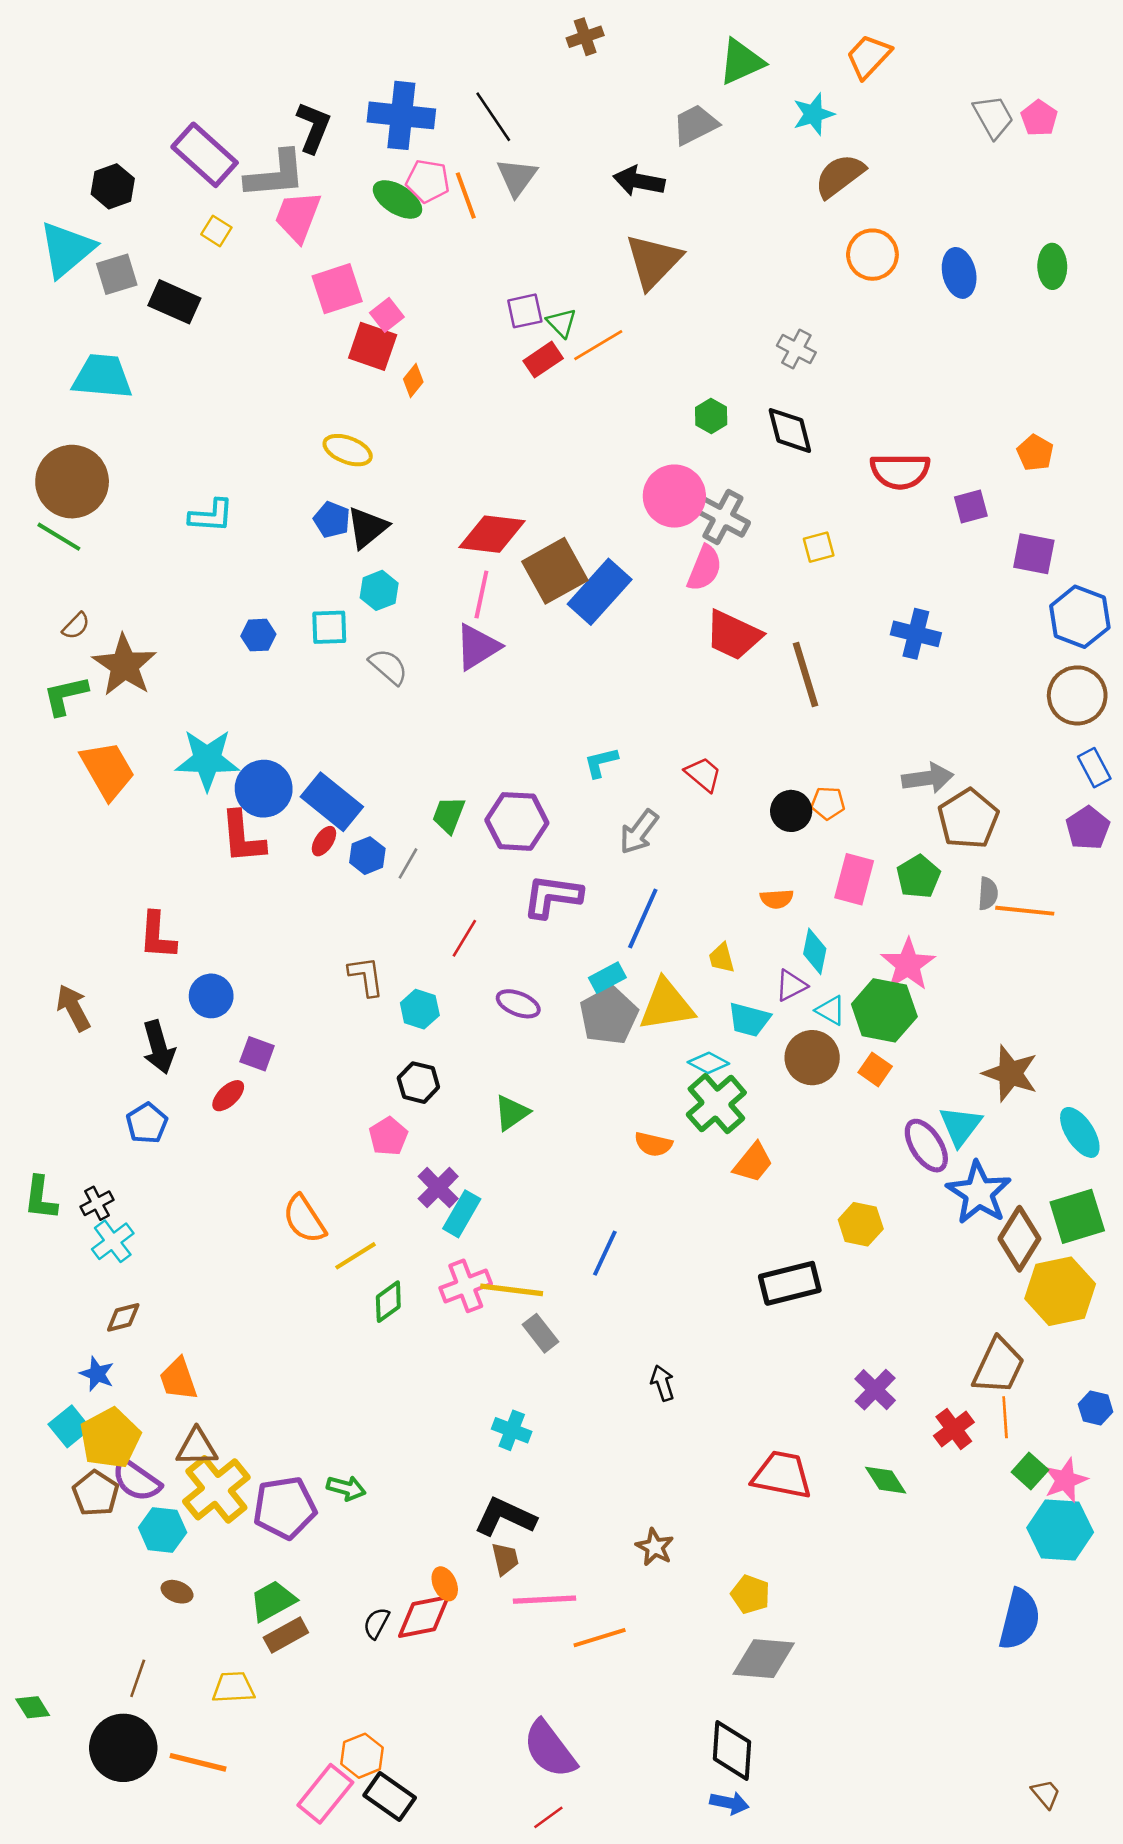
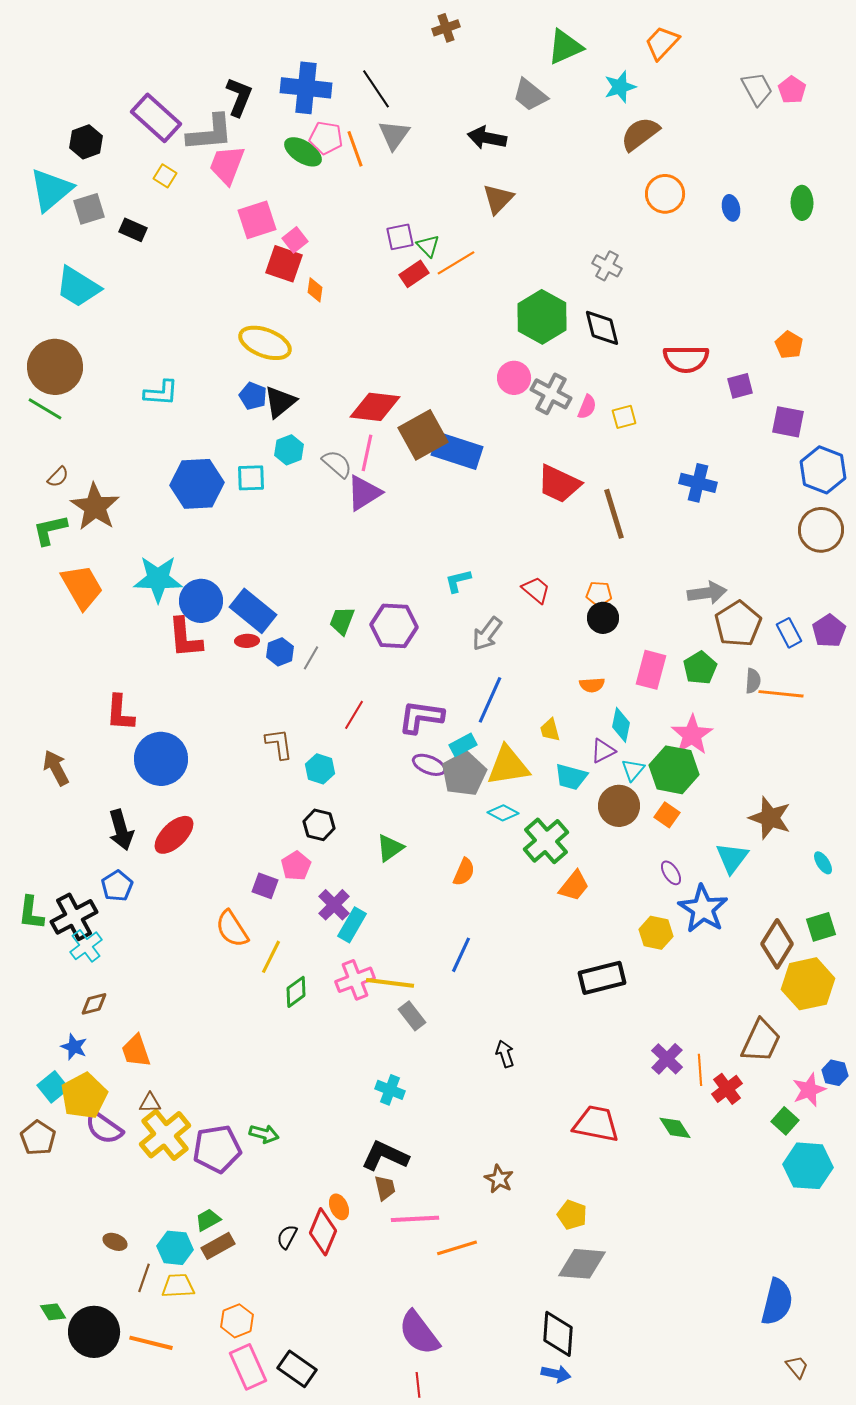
gray trapezoid: (695, 125) -> (530, 95), turned -114
brown triangle: (653, 261) -> (498, 199), size x0.7
blue ellipse: (959, 273) -> (731, 208), size x0.7
black rectangle: (174, 302) -> (133, 230), size x0.7
cyan trapezoid: (102, 377) -> (78, 287), turned -153
orange diamond: (413, 381) -> (315, 290), turned -30
green hexagon: (711, 416) -> (542, 317), size x2.0
yellow ellipse: (348, 450) -> (265, 343), size x1.4
pink circle: (674, 496) -> (514, 378), size x0.7
pink semicircle: (705, 568) -> (587, 407), moved, size x0.7
blue rectangle: (600, 592) -> (457, 451), turned 66
blue hexagon: (258, 635) -> (197, 484), size x2.0
gray semicircle: (388, 667) -> (337, 464), moved
blue rectangle: (1094, 768) -> (789, 633), moved
orange pentagon: (828, 803) -> (599, 594), moved
red ellipse: (324, 841) -> (247, 641), turned 55
purple L-shape: (552, 896) -> (421, 717), moved
blue circle: (211, 996) -> (161, 759), size x1.6
purple ellipse: (518, 1004) -> (429, 765), moved
cyan triangle: (831, 1010) -> (633, 770), turned 40
black arrow: (159, 1047) -> (121, 830), moved
purple square: (257, 1054) -> (265, 886), moved
cyan diamond: (708, 1063) -> (503, 813), moved
red ellipse: (228, 1096) -> (174, 835), size x1.6
blue pentagon: (147, 1123) -> (117, 886), moved
cyan ellipse: (1080, 1132) -> (823, 863), size x0.6
orange semicircle: (653, 1144) -> (464, 872), moved, turned -80
purple ellipse: (926, 1146) -> (671, 873), moved, size x0.6
blue star: (979, 1193) -> (703, 909), moved
black cross: (97, 1203) -> (74, 917), size x1.8
green square: (1077, 1216) -> (821, 927), size x0.7
yellow line: (355, 1256) -> (271, 957), turned -32
orange line: (1005, 1417) -> (700, 1070), moved
brown triangle: (197, 1447) -> (150, 1103), size x0.7
pink star: (1065, 1480) -> (809, 1090), moved
brown pentagon: (96, 1493) -> (38, 1138), moved
cyan hexagon: (163, 1530) -> (175, 1248), moved
brown ellipse: (177, 1592) -> (115, 1242), moved
green trapezoid: (273, 1601) -> (208, 1220), size x0.7
red diamond: (424, 1617) -> (323, 1232), turned -57
blue semicircle: (1019, 1619) -> (777, 1302), moved
brown line: (138, 1678) -> (144, 1278), moved
green diamond: (33, 1707) -> (53, 1312), moved
orange hexagon: (362, 1756) -> (237, 1321), moved
pink rectangle: (325, 1794) -> (248, 1367), turned -63
red line: (548, 1817) -> (418, 1385), turned -60

